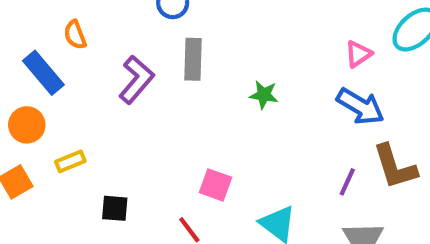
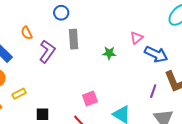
orange semicircle: (75, 35) -> (27, 33), moved
pink triangle: (358, 54) -> (137, 38), moved
pink square: (216, 185) -> (90, 99), turned -35

